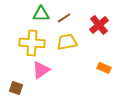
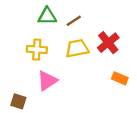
red cross: (99, 25) -> (108, 43), moved
yellow cross: (32, 43) -> (37, 50), size x0.7

